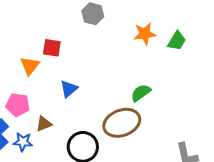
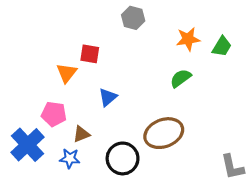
green semicircle: (141, 93) -> (181, 78), moved
blue star: (23, 142) -> (70, 158), moved

